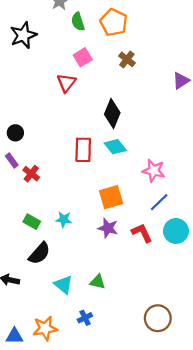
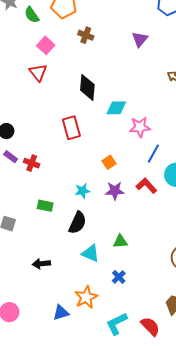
cyan diamond: (115, 147) -> (116, 108), moved, turned -35
orange square: (111, 197) -> (109, 162), size x0.6
cyan star: (64, 219) -> (83, 191), moved
black semicircle: (39, 253) -> (78, 223), moved

